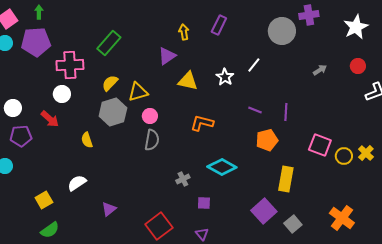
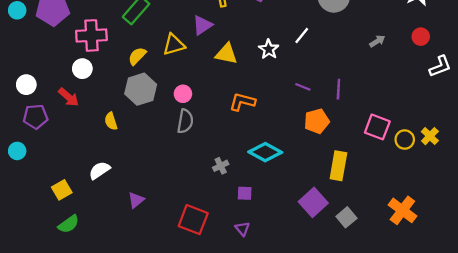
yellow triangle: (138, 92) -> (174, 45), moved
red square: (159, 226) -> (193, 220), turned -32

